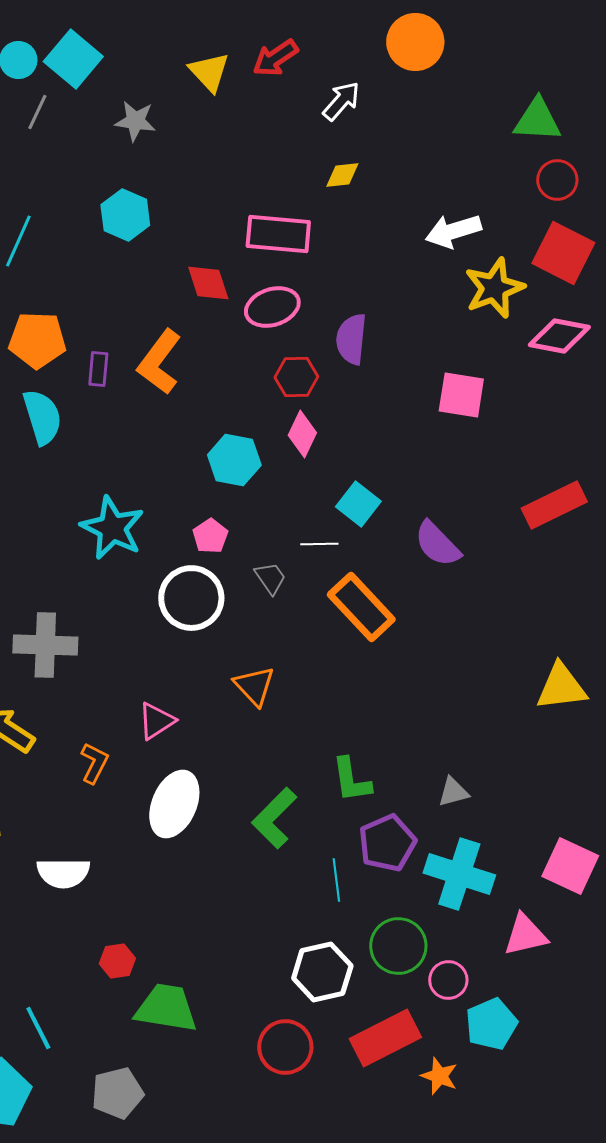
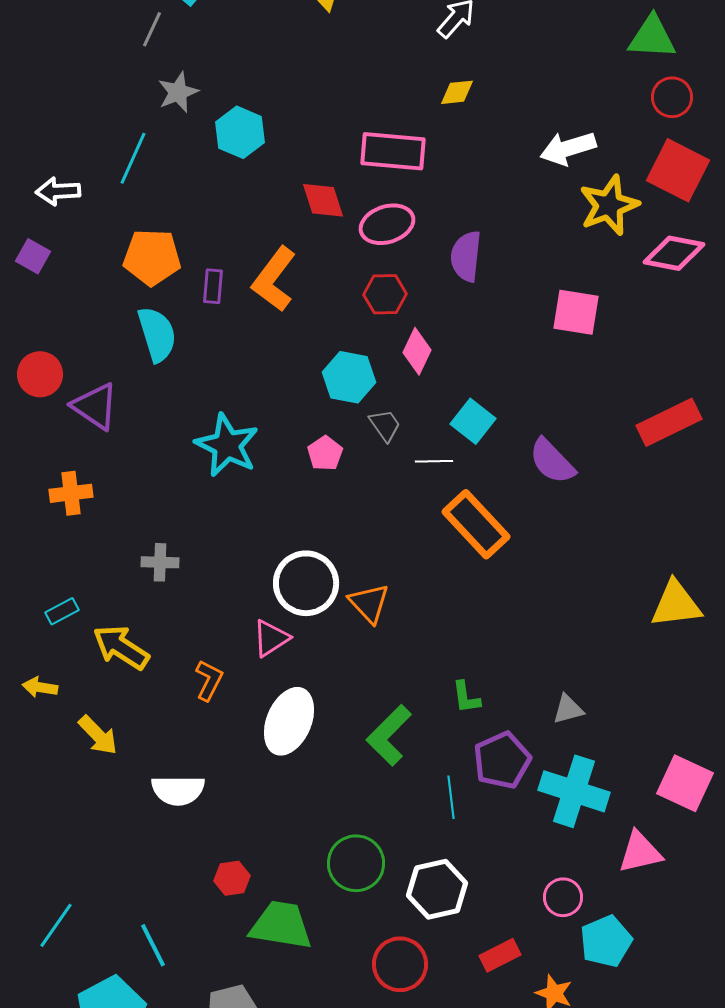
gray star: (135, 121) -> (178, 92), moved, turned -30
red hexagon: (296, 377) -> (385, 294), moved
gray trapezoid: (270, 578) -> (385, 425), moved
white circle: (191, 598) -> (306, 583), moved
gray cross: (45, 645) -> (160, 562), size x0.6
green L-shape: (351, 780) -> (466, 697), size x0.7
green circle: (398, 946) -> (356, 863), moved
red rectangle: (385, 1038) -> (500, 955), size x0.6

